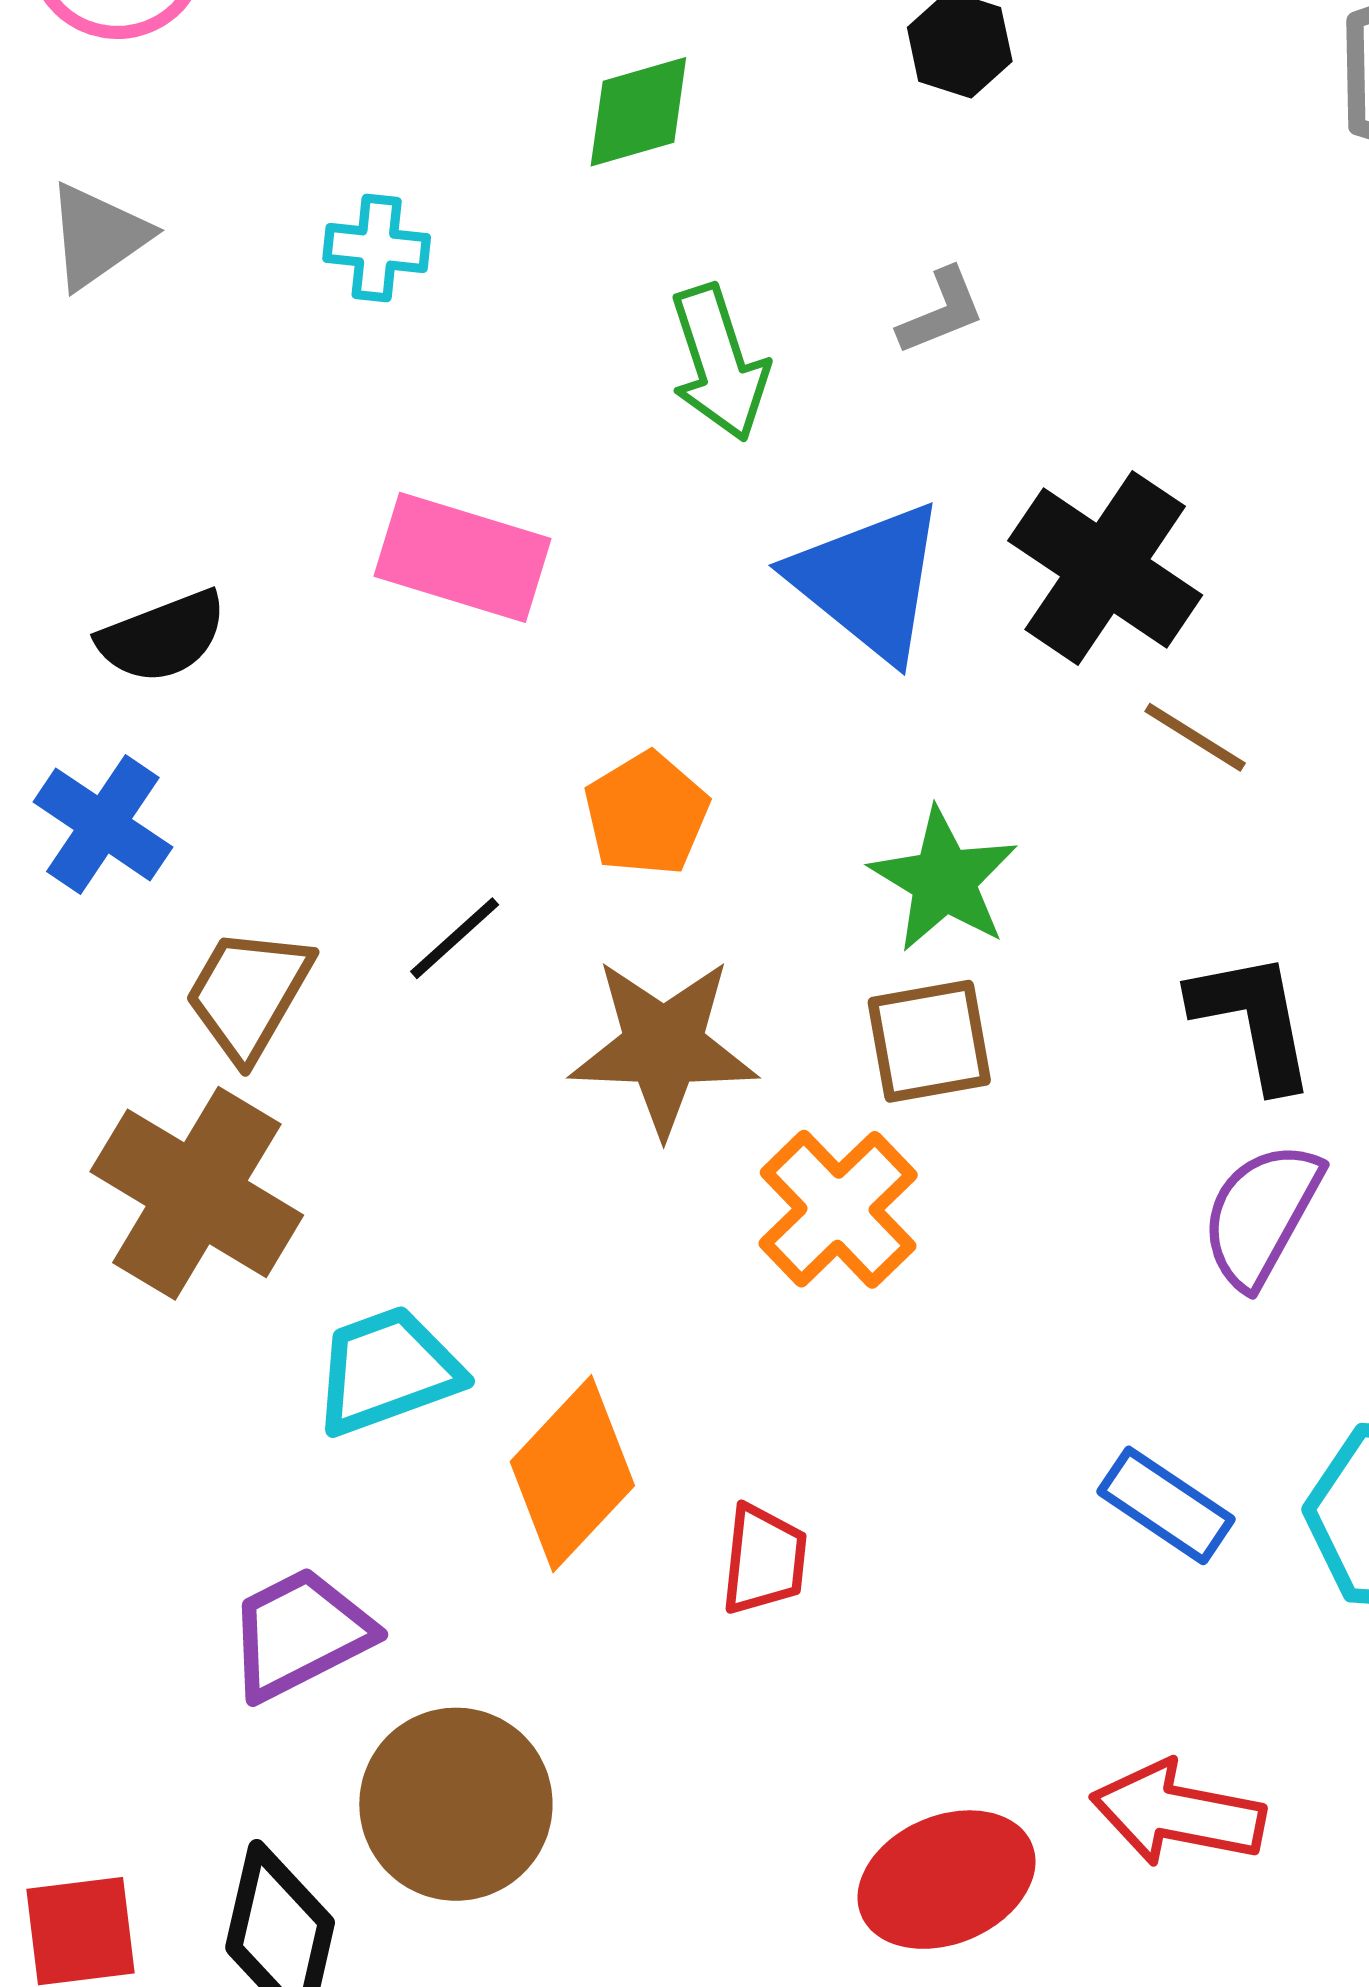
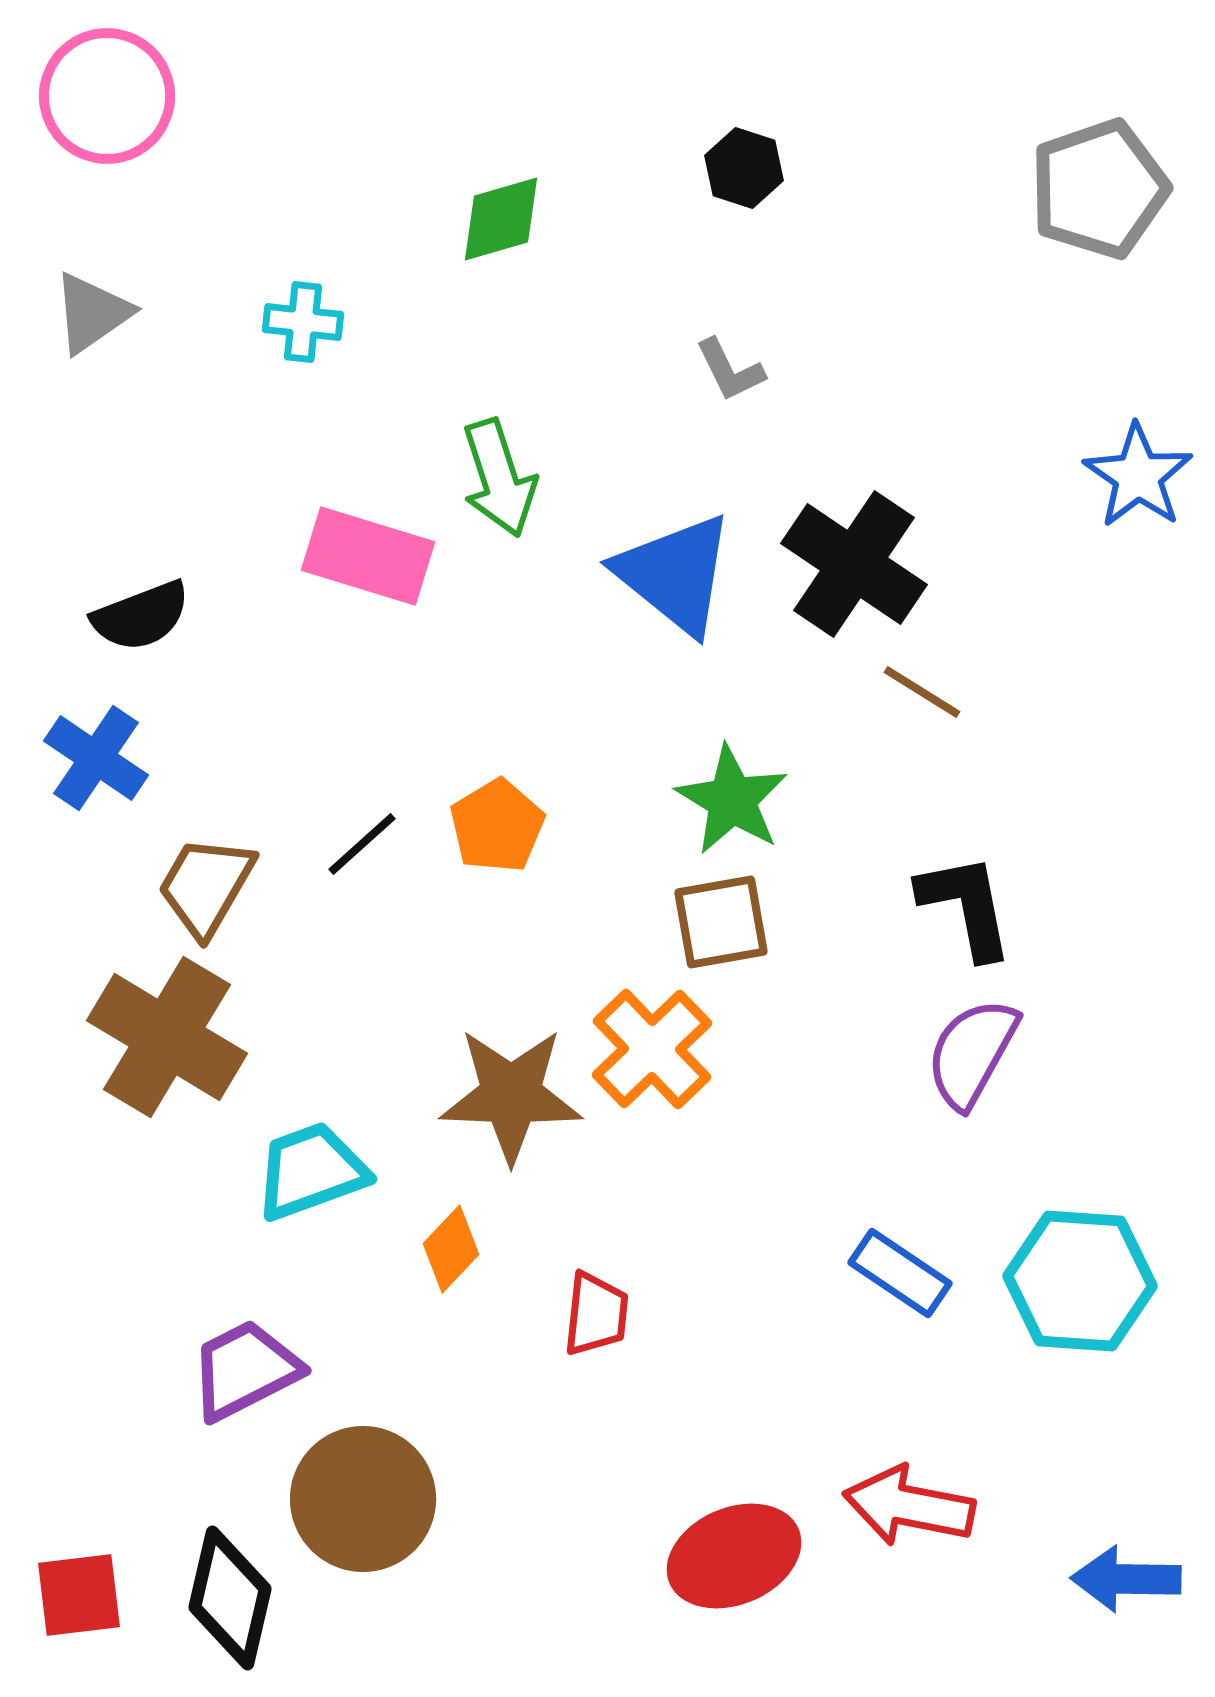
gray L-shape: (941, 311) -> (730, 370), turned 86
green arrow: (719, 363) -> (499, 478), moved
orange pentagon: (646, 814) -> (497, 826), moved
brown star: (664, 1047) -> (511, 1095), moved
orange diamond: (572, 1474) -> (451, 1249), size x0.6

